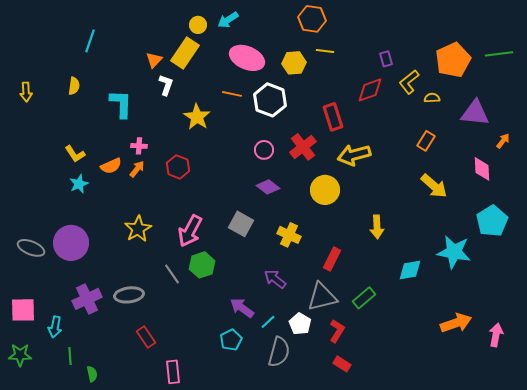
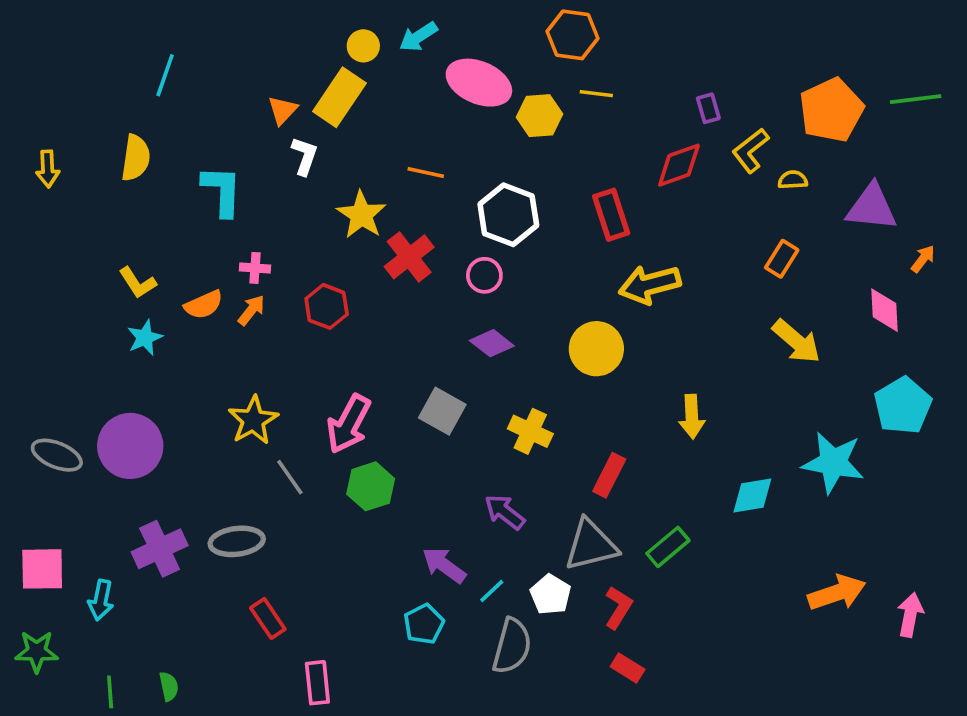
pink ellipse: (247, 58) -> (479, 83), moved
yellow semicircle: (74, 86) -> (136, 158), size x1.4
white hexagon: (270, 100) -> (508, 215), moved
red cross: (303, 147) -> (409, 257), moved
gray line: (172, 274) -> (290, 477), moved
green line: (70, 356) -> (110, 692), moved

